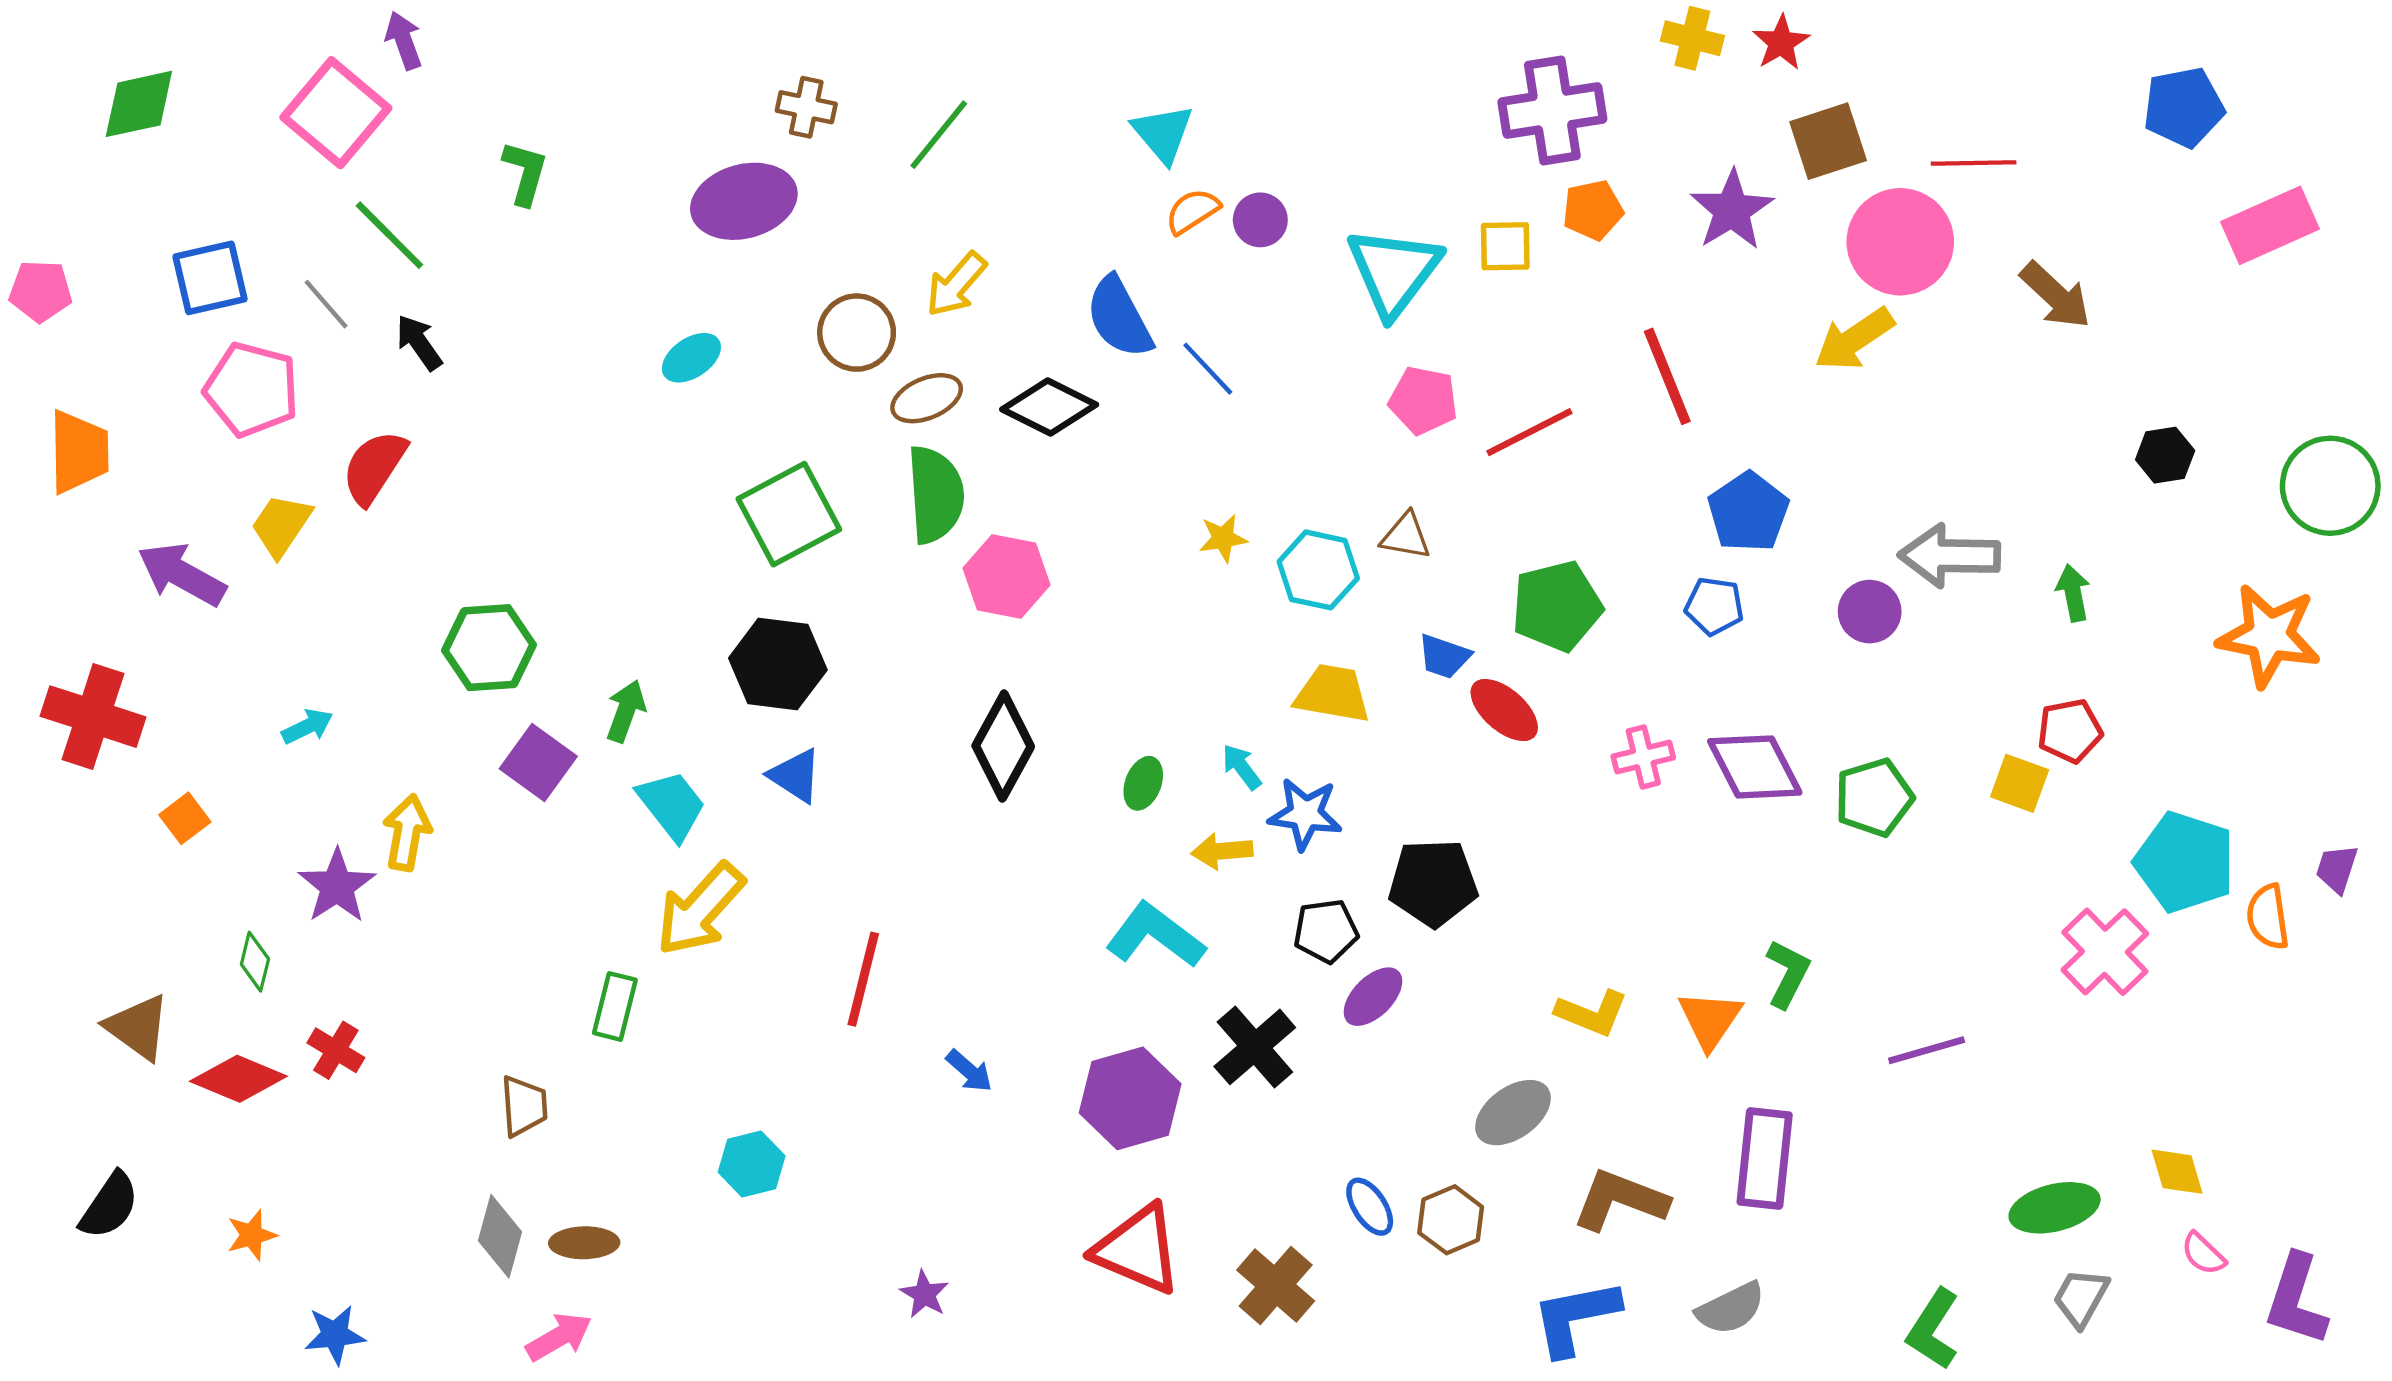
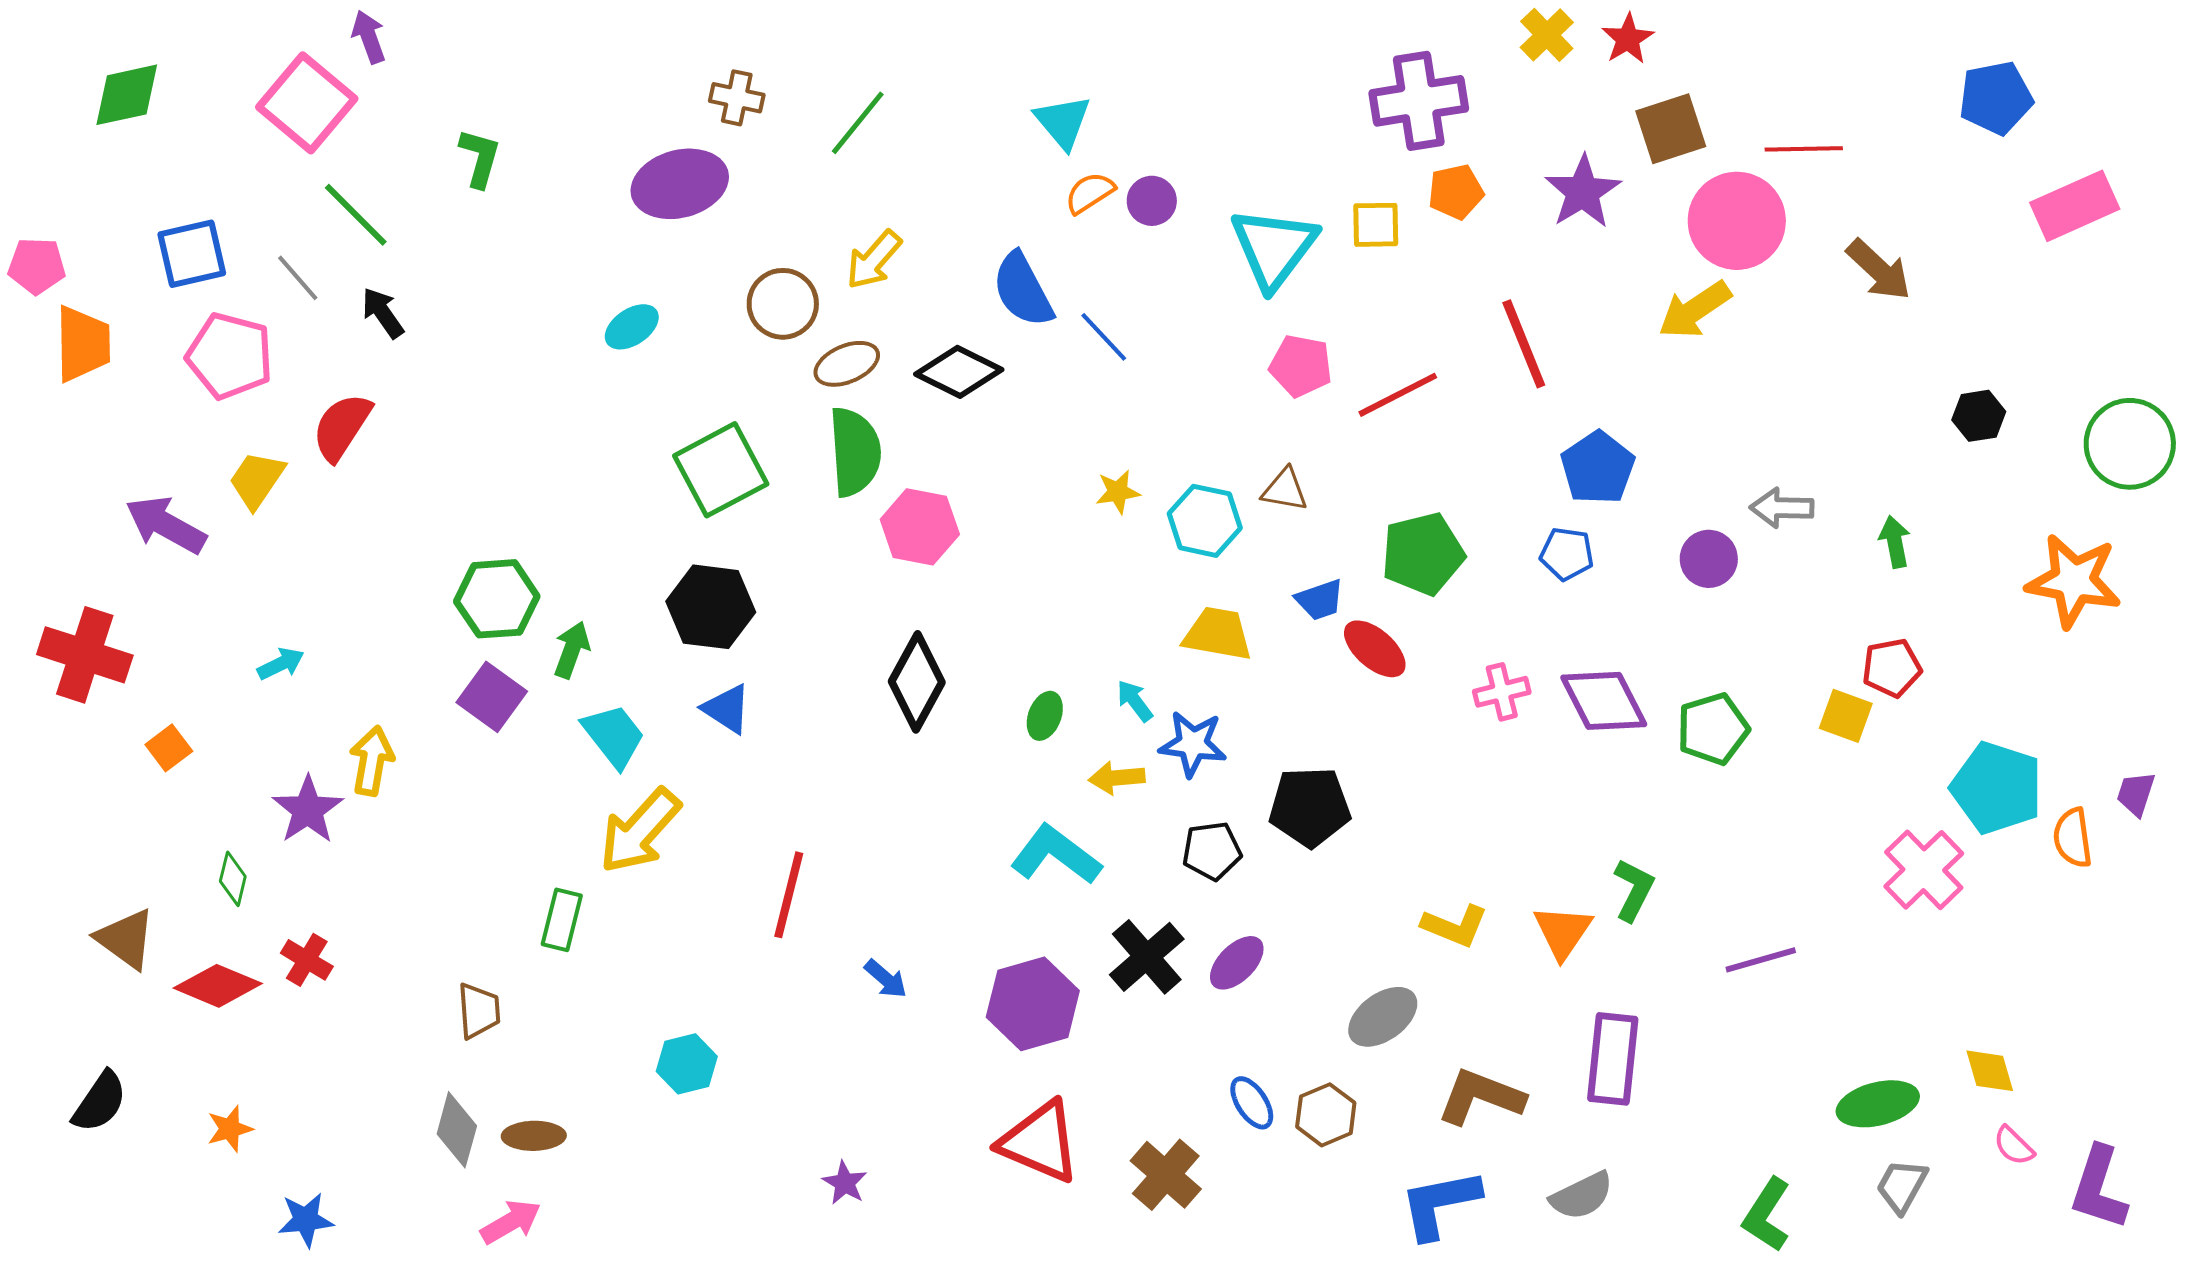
yellow cross: (1692, 38) -> (1547, 35), turned 32
orange trapezoid: (79, 452) -> (83, 344), moved
gray arrow: (1950, 556) -> (1782, 508), size x0.7
green hexagon: (489, 648) -> (497, 599), moved
blue trapezoid: (1444, 656) -> (1320, 600), turned -38
purple ellipse: (1373, 997) -> (1237, 963), moved

